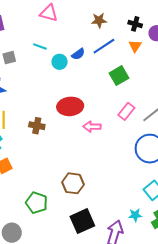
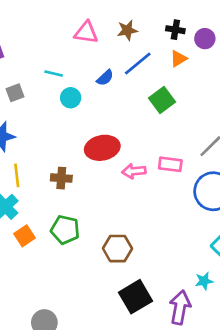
pink triangle: (49, 13) -> (86, 32), moved
orange triangle: (135, 46) -> (178, 59), turned 32
cyan circle: (60, 62) -> (71, 98), moved
pink rectangle: (126, 111) -> (170, 164), moved, turned 66
green pentagon: (37, 203) -> (65, 230), moved

